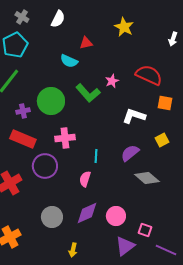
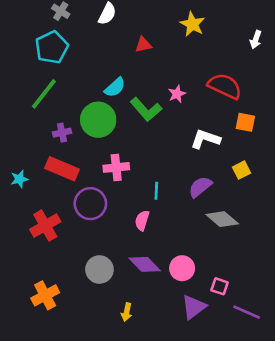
cyan semicircle: (69, 61) -> (115, 87), moved, turned -66
purple diamond: (87, 213) -> (145, 264), turned 70

